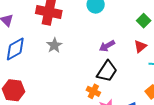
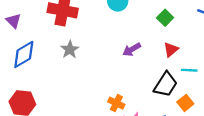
green square: (144, 21) -> (165, 18), moved
black trapezoid: (107, 71) -> (166, 84), moved

